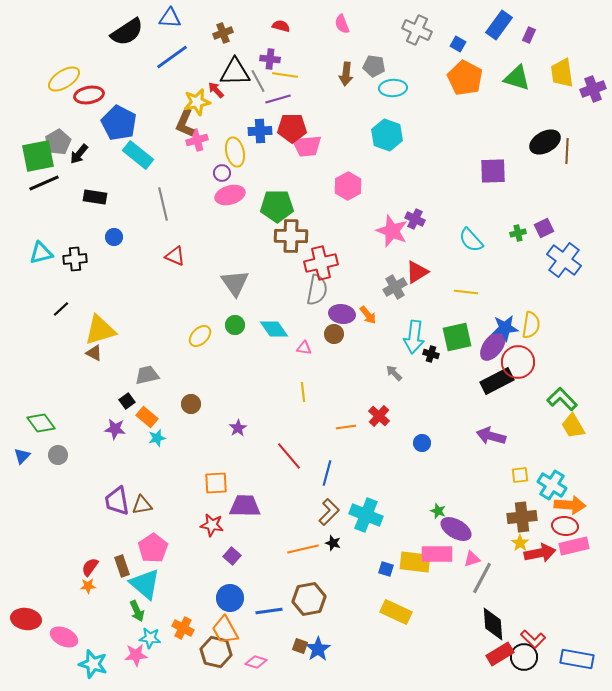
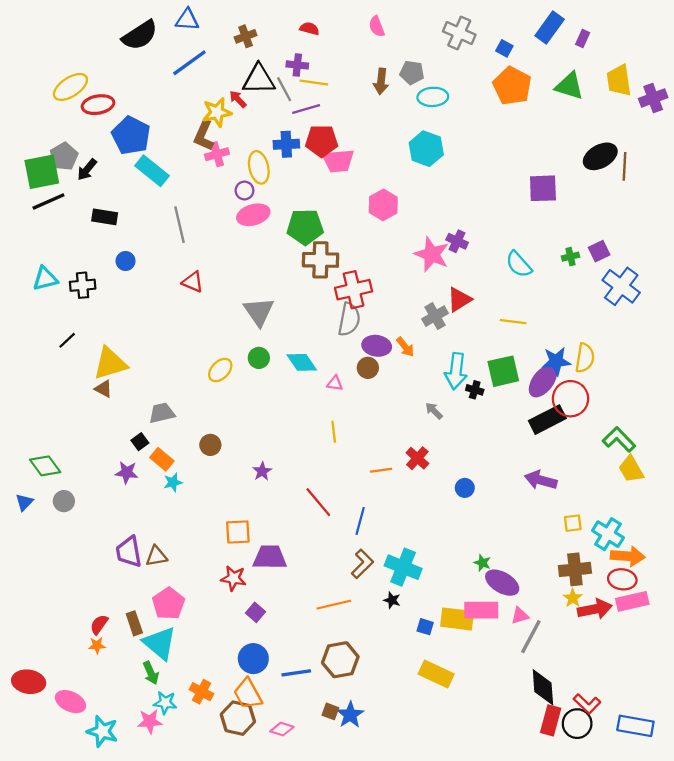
black star: (333, 543) -> (392, 600), moved
red rectangle: (500, 654) -> (551, 720), turned -44

